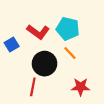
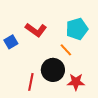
cyan pentagon: (68, 29) -> (77, 29), moved, turned -30
black circle: (45, 64) -> (53, 70), moved

